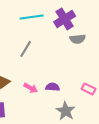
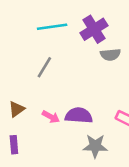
purple semicircle: (53, 87) -> (79, 116), size x1.5
gray star: (66, 111) -> (95, 146), turned -30

